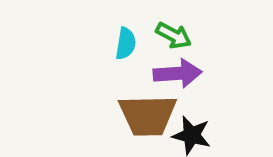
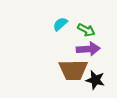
cyan semicircle: (126, 43) -> (60, 24), moved, turned -140

